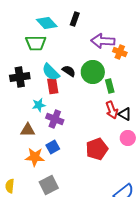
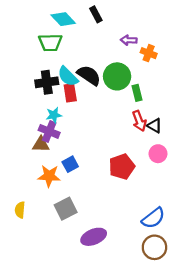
black rectangle: (75, 19) -> (96, 14), turned -48
purple arrow: (103, 41) -> (129, 40), size x0.6
black semicircle: (69, 71) -> (89, 75), size x1.5
black cross: (20, 77) -> (47, 82), moved
purple cross: (55, 119) -> (49, 131), moved

